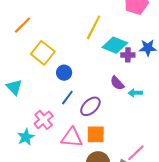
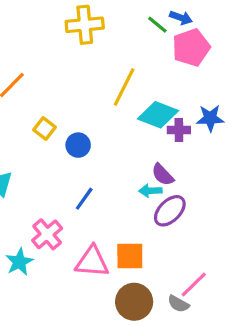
yellow square: (43, 53) -> (45, 129), size x0.6
blue circle: (64, 73) -> (78, 145), moved
cyan arrow: (135, 93) -> (150, 191), moved
purple ellipse: (90, 106) -> (170, 211), moved

